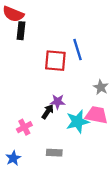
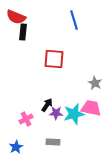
blue line: (78, 50) -> (74, 20), moved
purple star: (58, 102) -> (56, 113), moved

